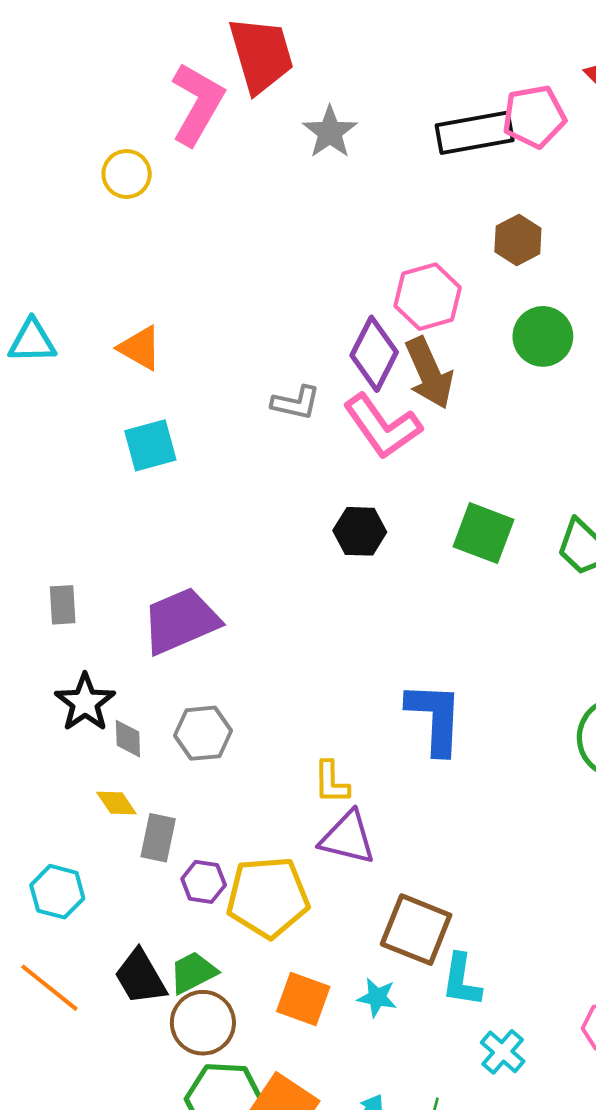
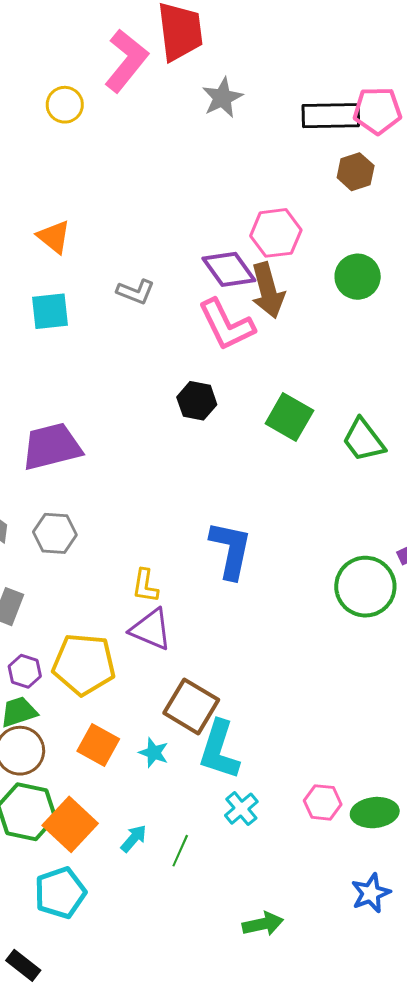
brown hexagon: (518, 240) -> (356, 172), moved
purple diamond: (374, 354) -> (229, 269), turned -72
gray L-shape: (296, 403) -> (136, 292), moved
purple hexagon: (204, 882) -> (25, 671), moved
cyan L-shape: (461, 980) -> (219, 750), size x1.4

